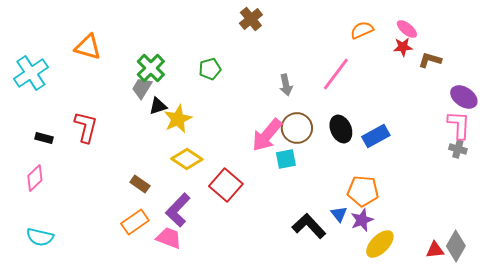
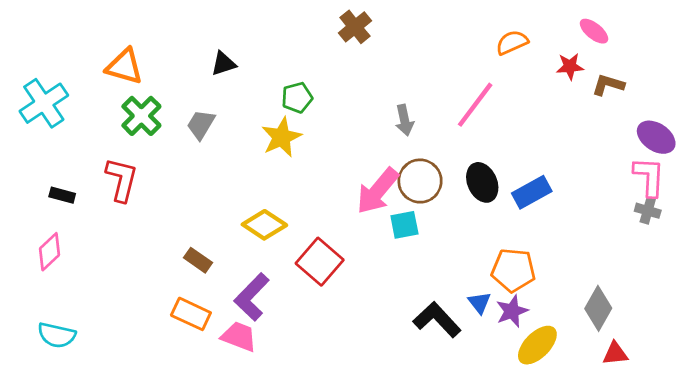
pink ellipse: (407, 29) -> (594, 31), moved
green cross: (151, 68) -> (141, 116), moved
black triangle: (158, 106) -> (223, 64), moved
yellow star: (178, 119) -> (281, 137), moved
orange rectangle: (135, 222) -> (191, 314), turned 60
gray diamond: (456, 246) -> (598, 308), moved

